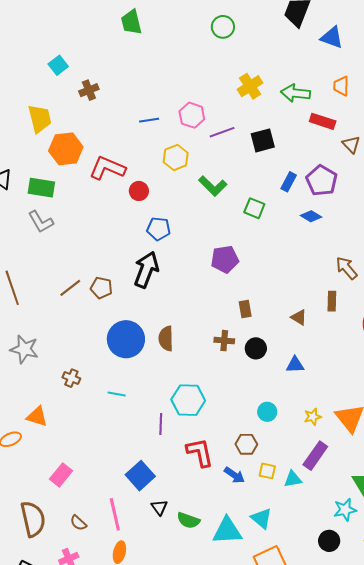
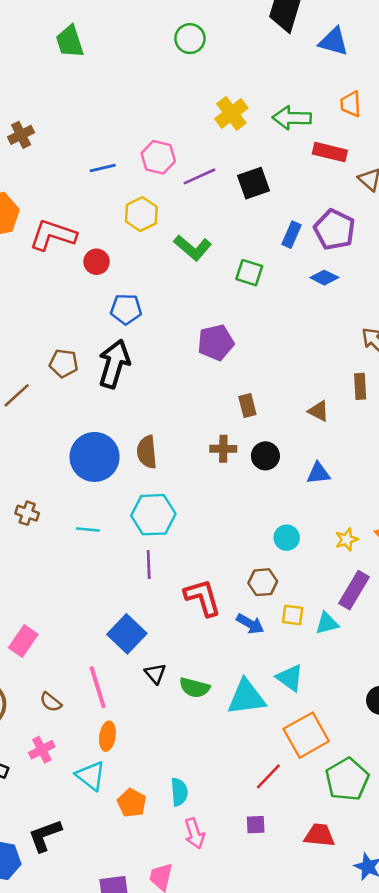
brown pentagon: (101, 288) -> (64, 363), moved
cyan hexagon: (188, 400) -> (153, 515), moved

